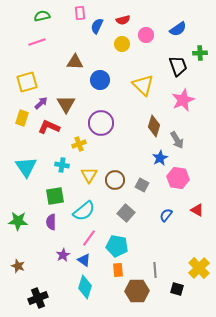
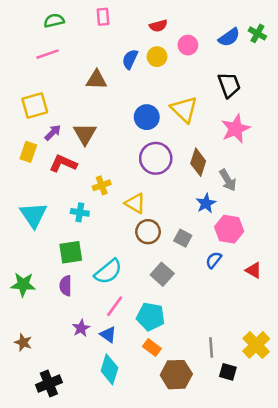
blue semicircle: (97, 26) -> (130, 59), moved
green cross: (200, 53) -> (257, 33), moved, turned 32
blue circle: (100, 80) -> (147, 117), moved
purple circle: (101, 123) -> (156, 158), moved
yellow triangle: (89, 175) -> (135, 203), moved, turned -30
blue semicircle: (166, 215) -> (214, 260), moved
orange rectangle: (118, 270) -> (152, 348), turned -48
gray line: (155, 270) -> (211, 348), moved

